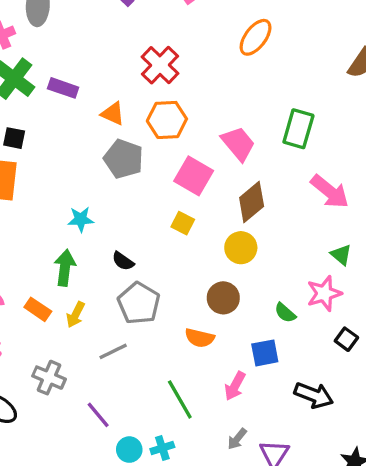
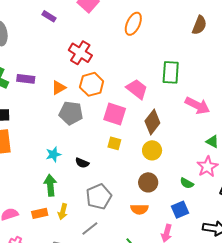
orange triangle: (113, 114) -> (59, 88), turned -42
black semicircle: (123, 261) -> (82, 163), moved
gray pentagon: (139, 303) -> (99, 197), turned 30
orange rectangle: (38, 309) -> (40, 213), turned -35

